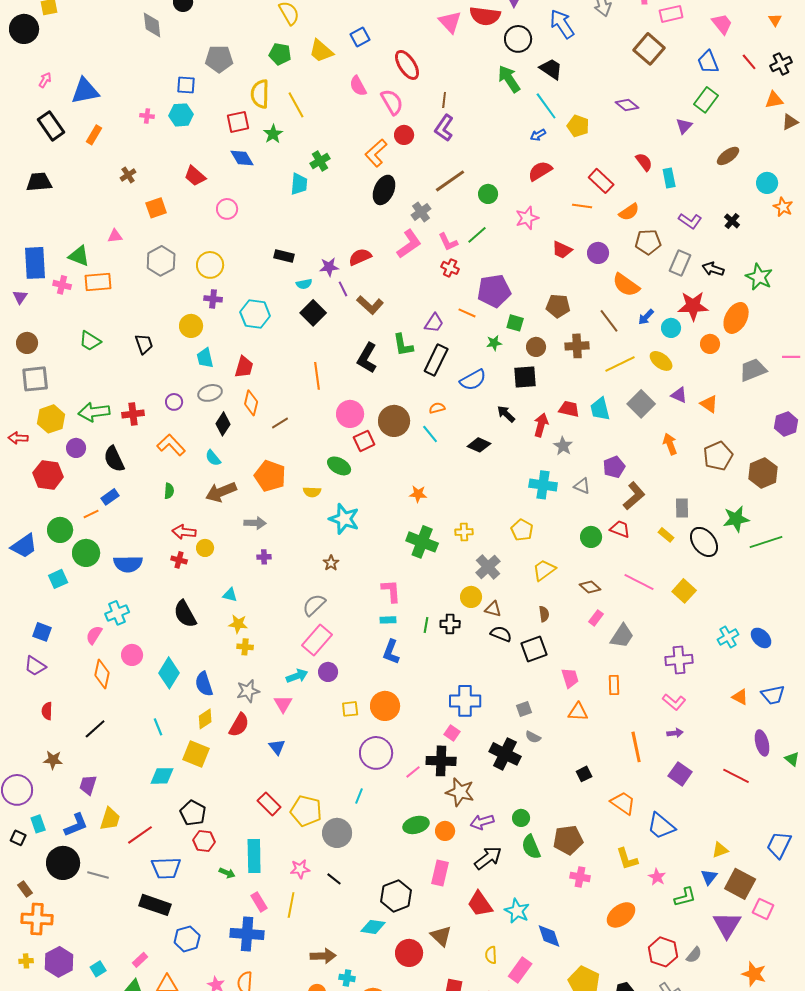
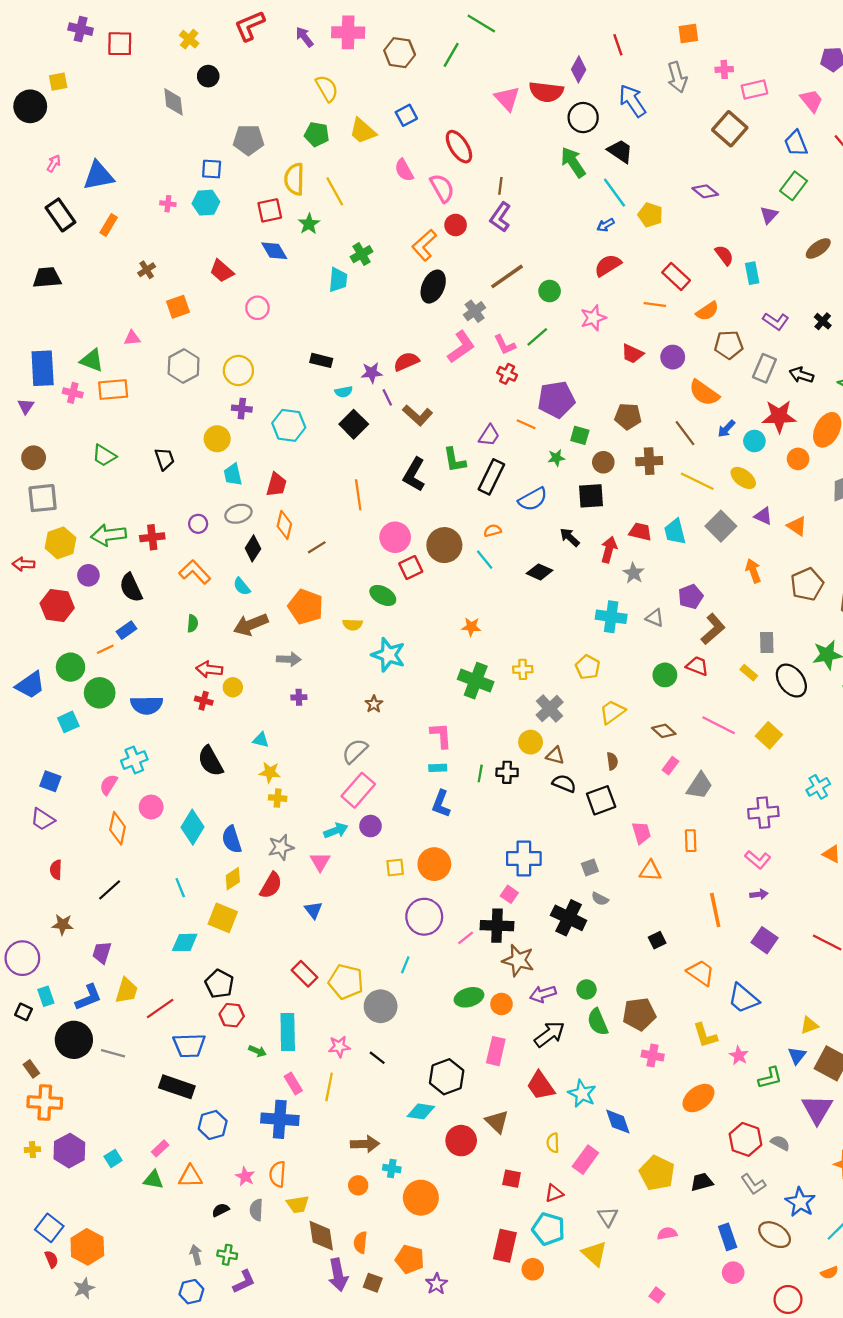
yellow line: (620, 364) -> (697, 481), turned 52
gray semicircle: (694, 955) -> (780, 1143), turned -102

